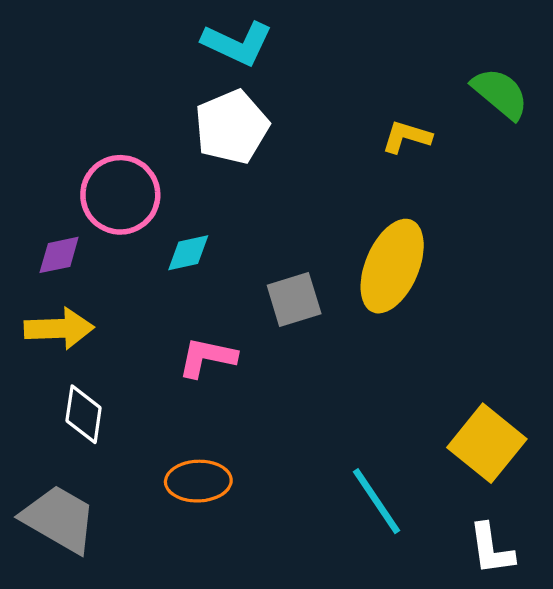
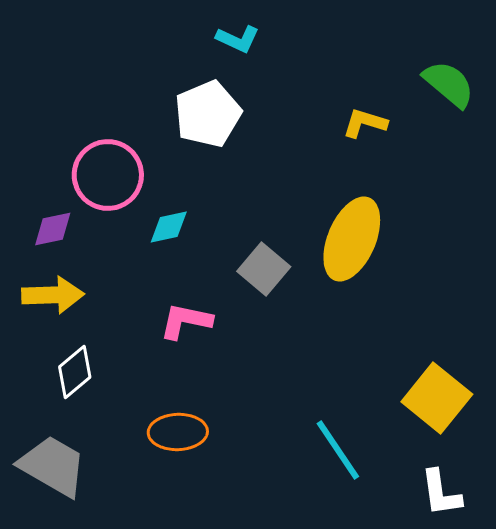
cyan L-shape: (237, 43) -> (238, 39), moved, size x0.7
gray square: (294, 300) -> (264, 269), turned -33
white diamond: (84, 414) -> (75, 372), turned 42

